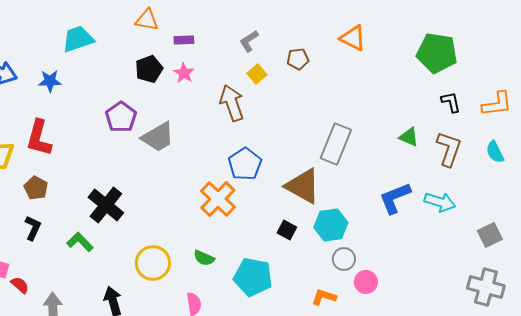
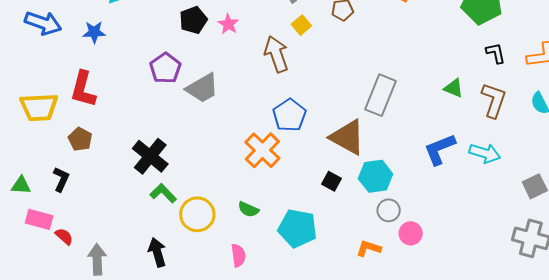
black L-shape: (33, 228) -> (61, 179), moved
green L-shape: (80, 242) -> (163, 193), moved

